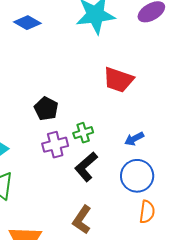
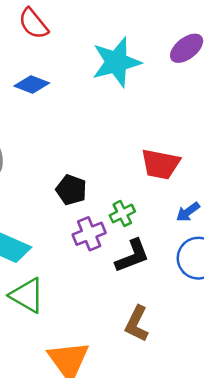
red trapezoid: (118, 80) -> (160, 164), moved
black L-shape: (86, 167) -> (132, 256), turned -152

